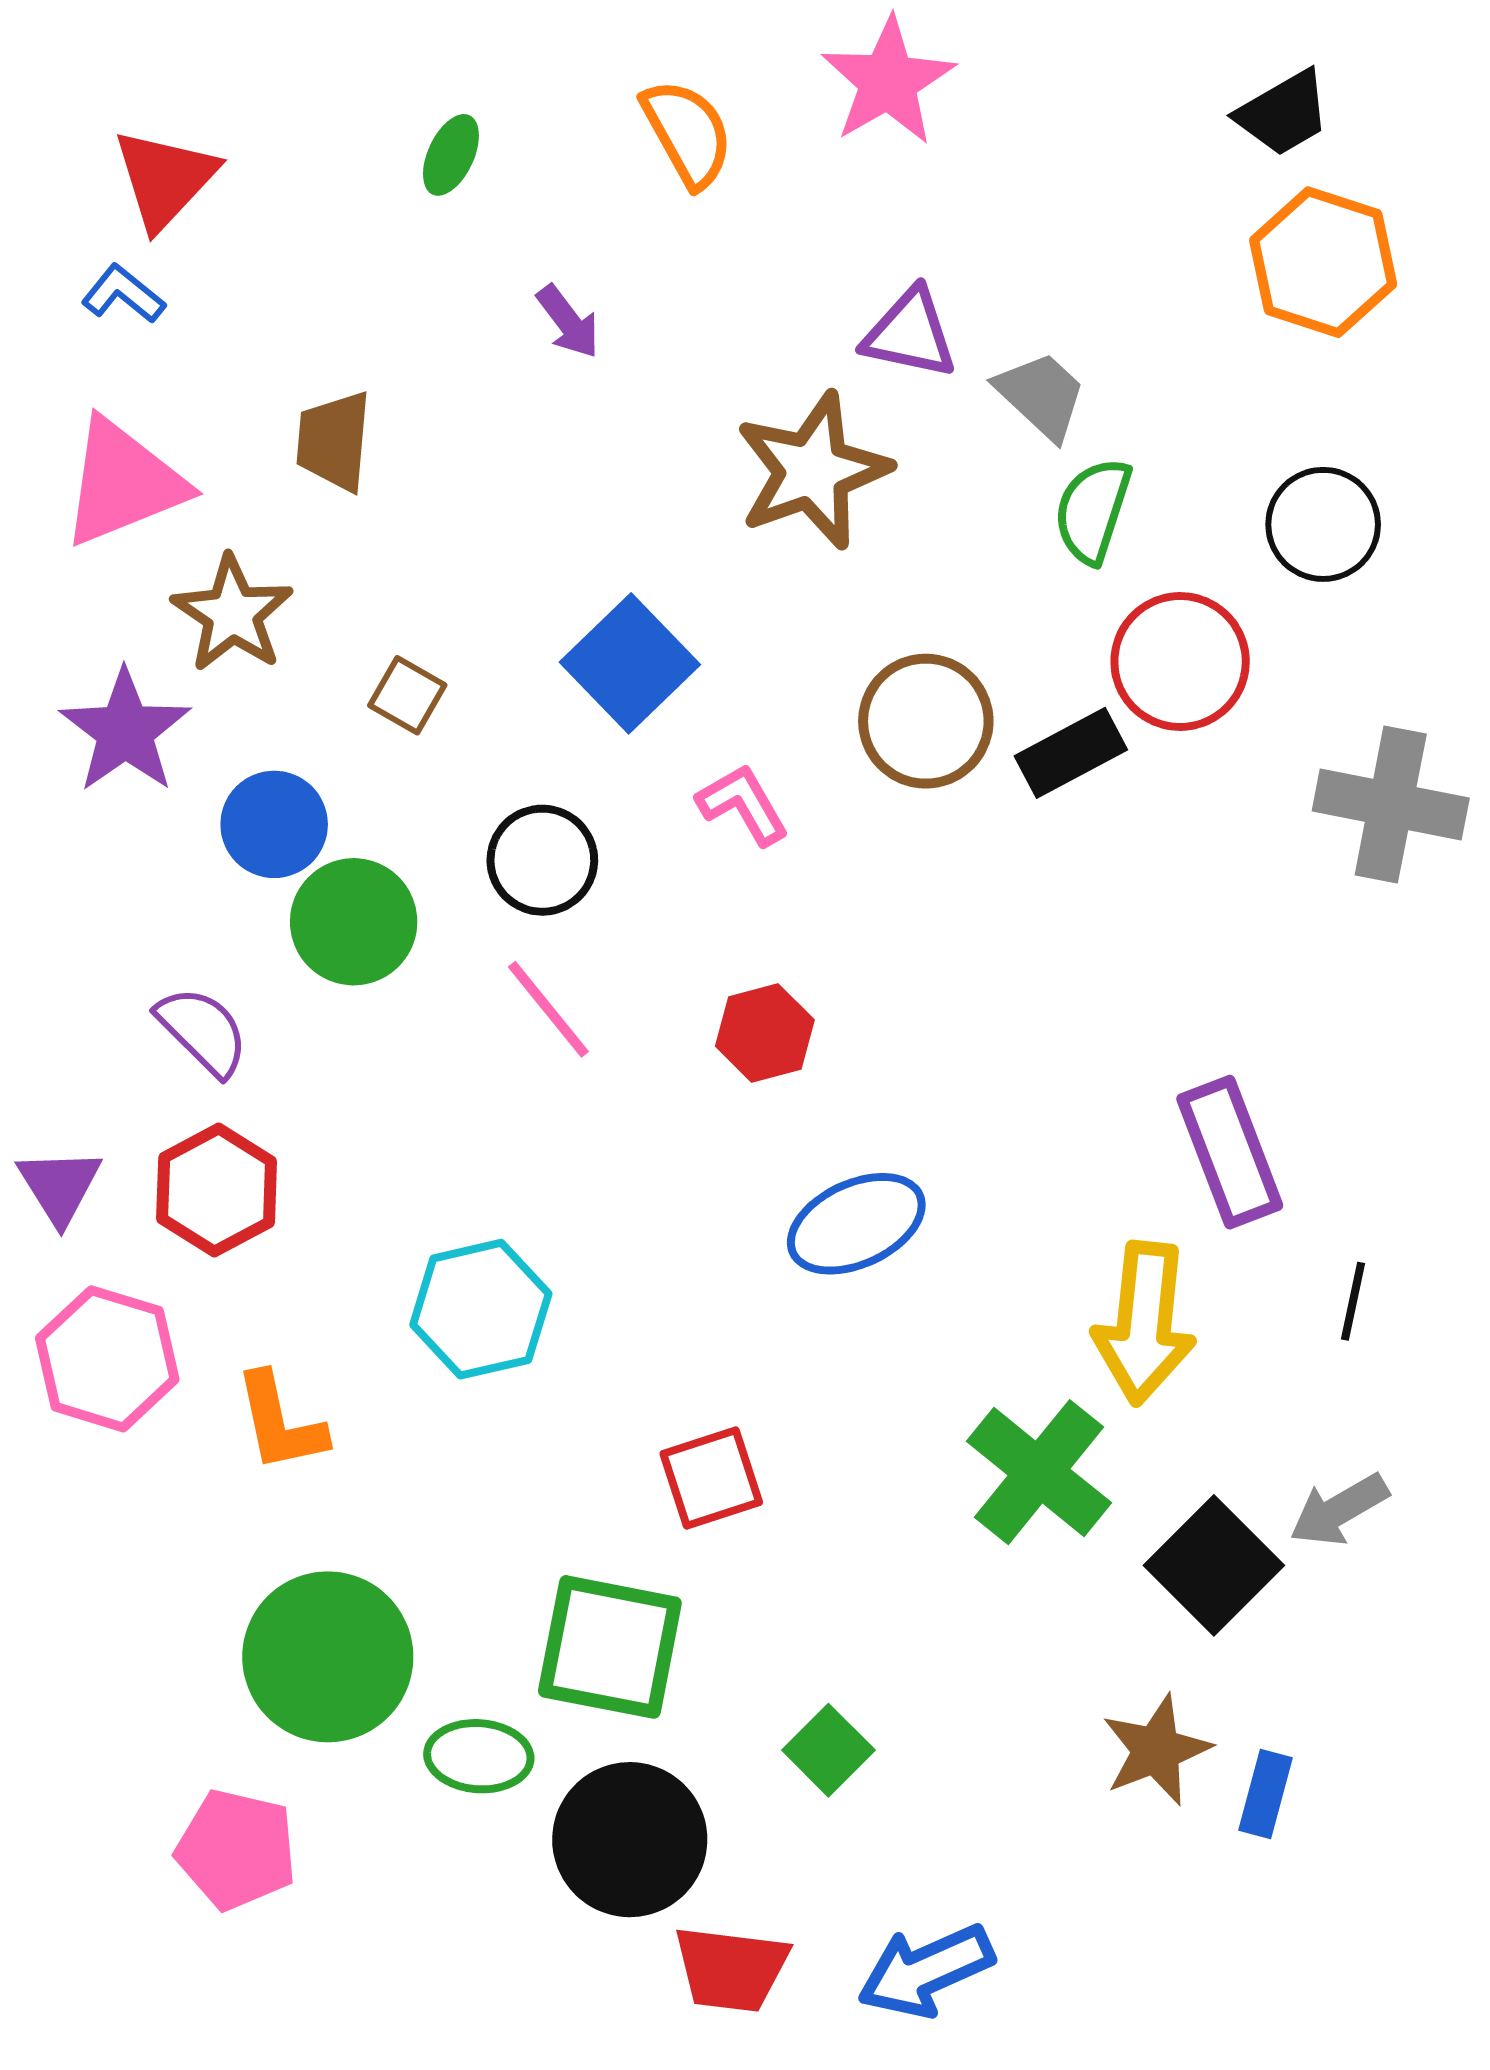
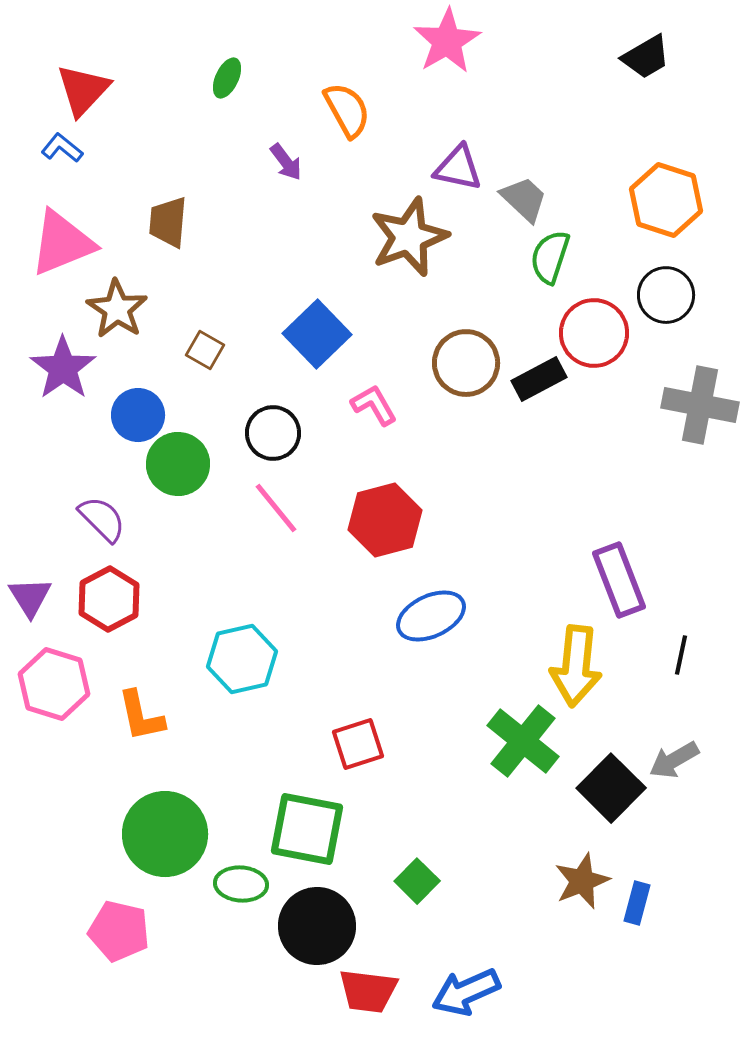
orange semicircle: (687, 133) -> (347, 110), moved
orange hexagon: (1323, 262) -> (666, 200), moved
black circle: (1323, 524) -> (666, 295), moved
red hexagon: (765, 1033) -> (385, 520), size x1.5

